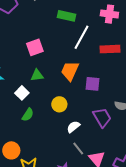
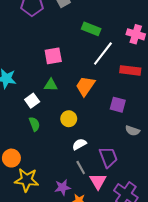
purple square: (92, 84) -> (118, 105), moved
green semicircle: (28, 115) -> (34, 124), turned -64
purple trapezoid: (102, 117) -> (108, 157), moved

